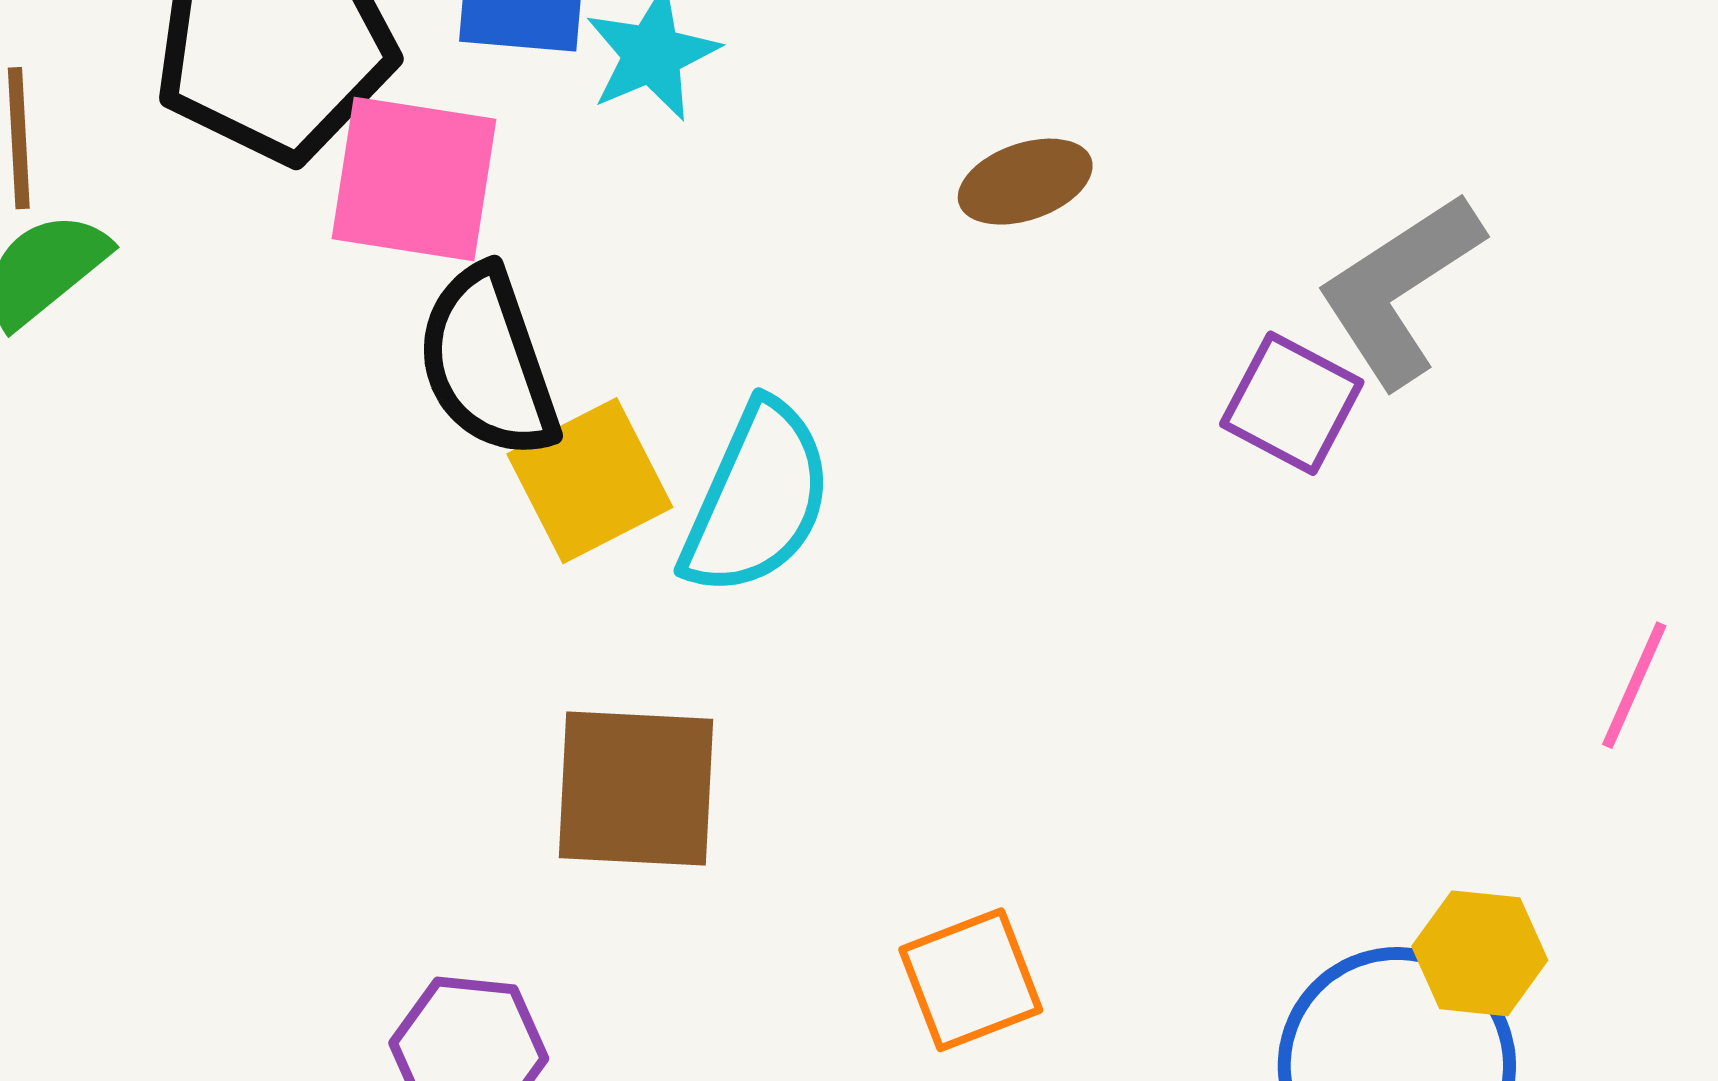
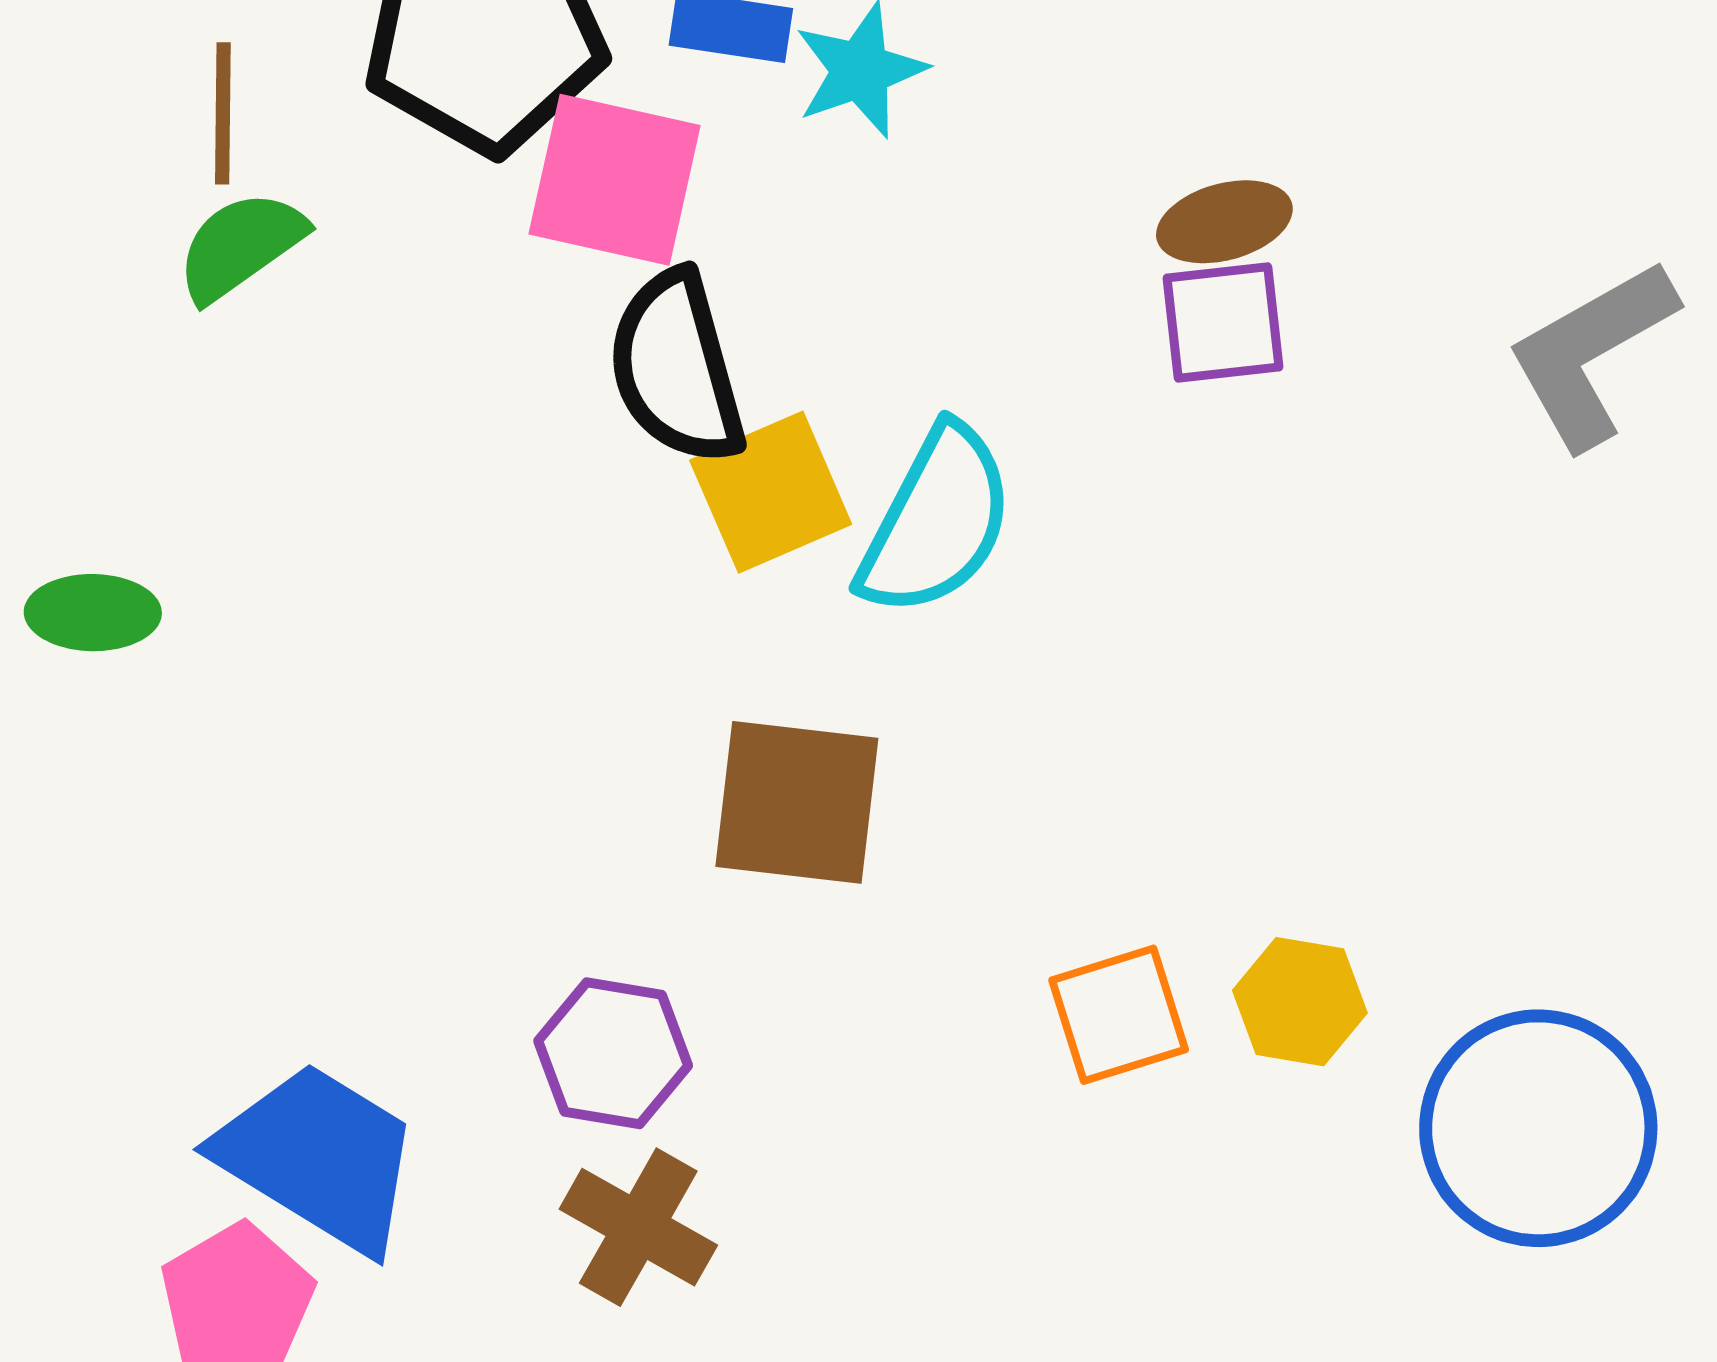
purple square: (1292, 403) -> (1223, 323), moved, turned -38
yellow hexagon: (1480, 953) -> (1300, 1002), moved

